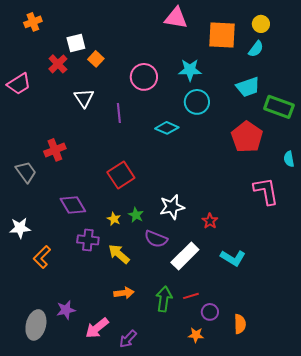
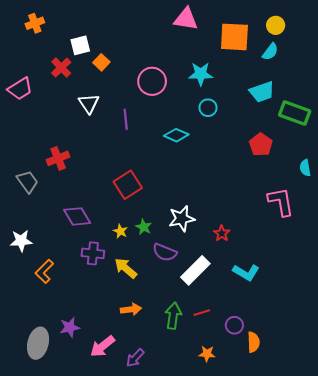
cyan circle: (197, 102) -> (208, 108), size x0.7
red pentagon: (247, 137) -> (261, 145), size x0.7
purple circle: (210, 312) -> (234, 325), moved

